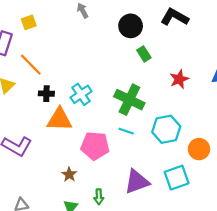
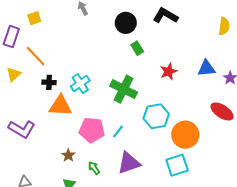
cyan line: (126, 131) -> (118, 131), moved, turned -72
orange circle: (199, 149) -> (185, 135), size x1.4
cyan square: (177, 178) -> (177, 165), moved
green arrow: (99, 197) -> (94, 168), moved, turned 144

